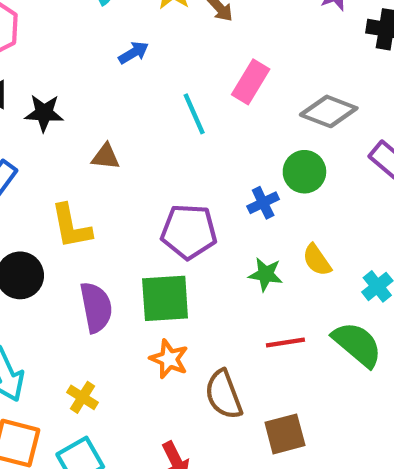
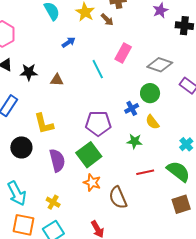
brown triangle: (106, 157) -> (57, 80), moved
yellow semicircle: (317, 260) -> (152, 122), moved
green square: (165, 298) -> (89, 155), turned -30
brown square: (285, 434) -> (181, 204), moved

